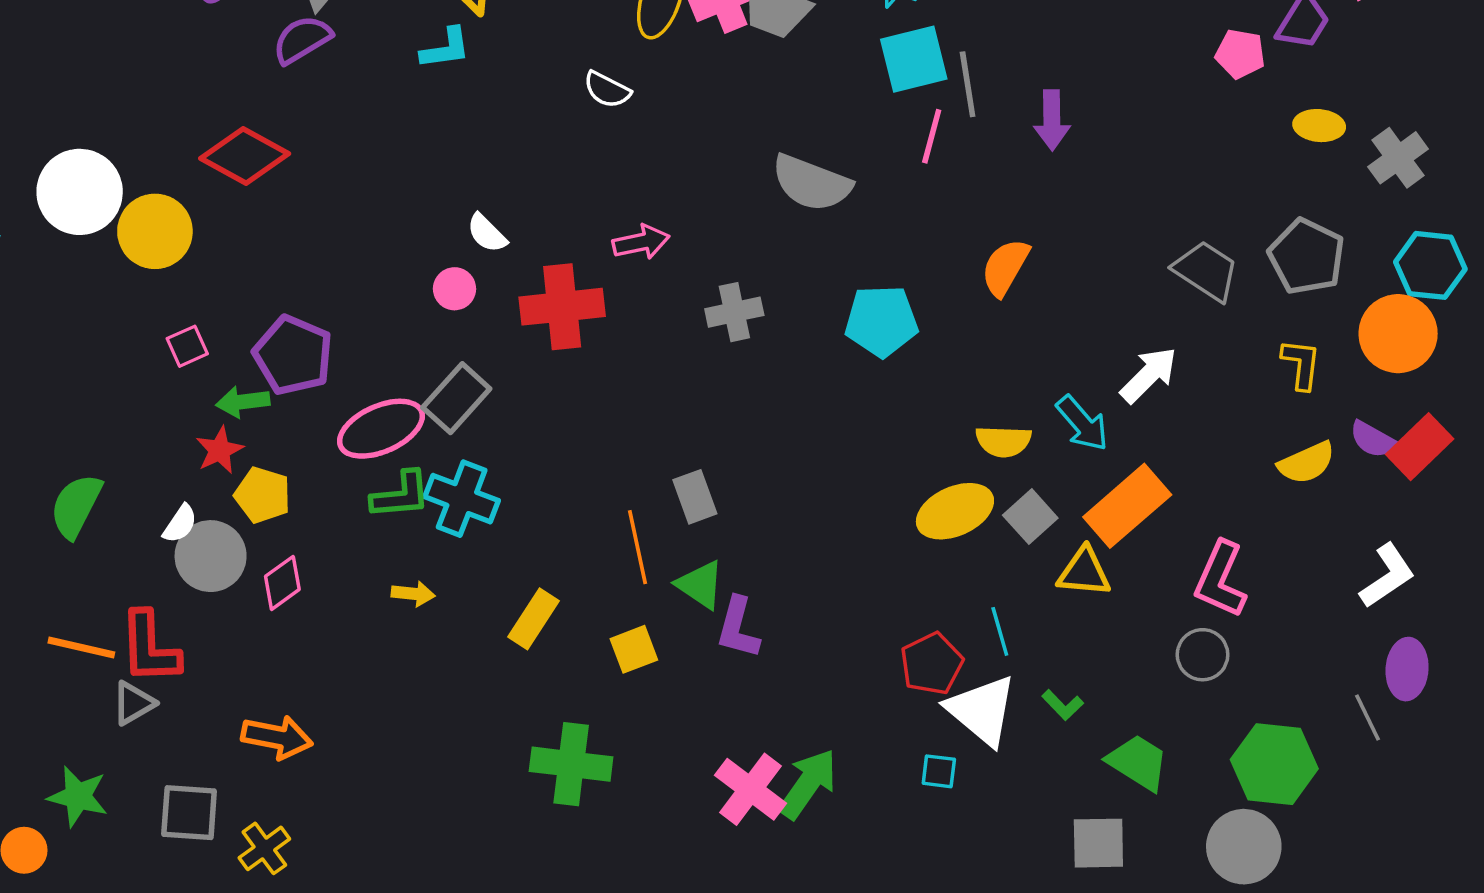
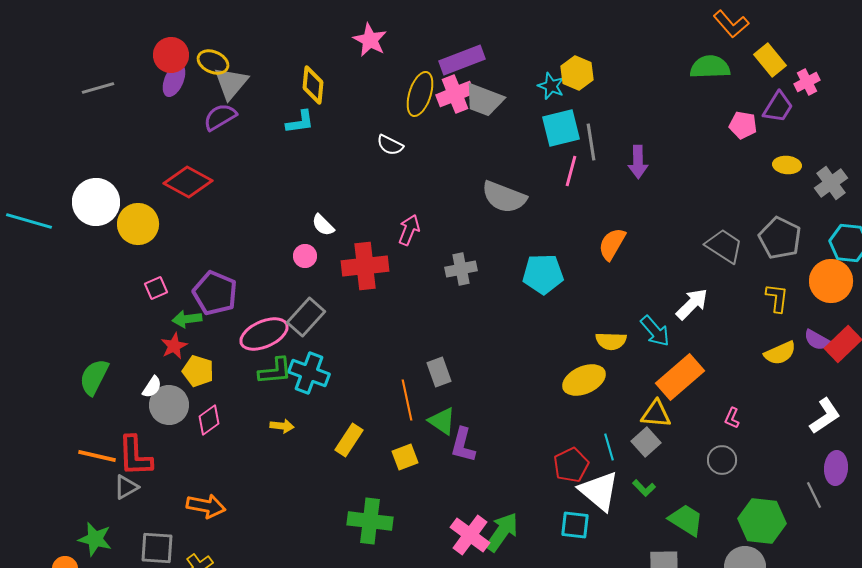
pink arrow: (641, 242) -> (409, 230), turned -56
gray square: (1030, 517) -> (646, 442), moved
pink L-shape: (1220, 579) -> (732, 418), size x0.5
cyan square: (939, 771) -> (575, 525), size x1.4

